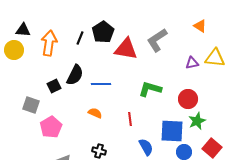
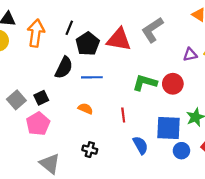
black pentagon: (103, 32) -> (88, 44), moved
black square: (54, 86) -> (41, 98), moved
red circle: (188, 99) -> (173, 84), moved
gray square: (31, 105) -> (16, 100), turned 30

